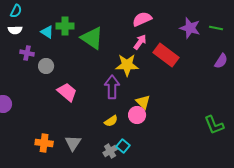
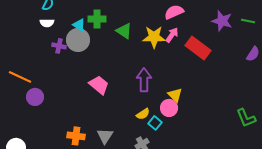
green triangle: (92, 38) -> (124, 31), size x0.7
yellow star: (127, 65) -> (154, 37), moved
gray circle: (46, 66) -> (78, 40), moved, size x1.5
cyan square: (123, 146) -> (155, 123), moved

